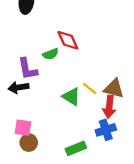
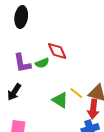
purple L-shape: (28, 69) -> (22, 63), moved
black arrow: (18, 87) -> (14, 92), turned -48

